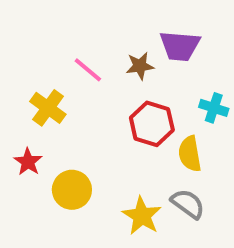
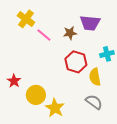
yellow cross: (48, 108) -> (26, 19), moved
cyan cross: (214, 108) -> (107, 54), turned -32
yellow star: (142, 216) -> (55, 108), moved

